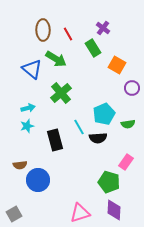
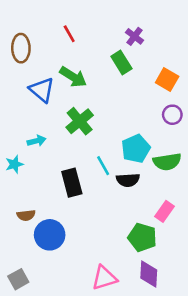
brown ellipse: (43, 30) -> (21, 48), moved
red line: (68, 34) -> (69, 34), moved
orange square: (117, 65) -> (167, 79), moved
green semicircle: (128, 124) -> (167, 162), size x1.5
cyan star: (27, 126) -> (14, 164), moved

